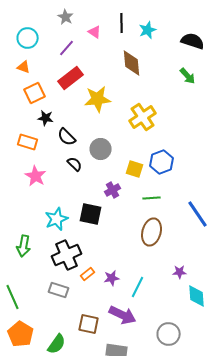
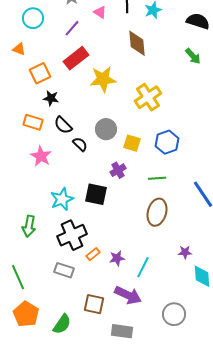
orange triangle: (24, 67) -> (19, 49), moved
black semicircle: (67, 137) -> (63, 125), moved
yellow square: (135, 169) -> (132, 143), moved

